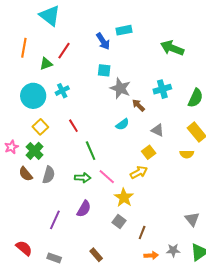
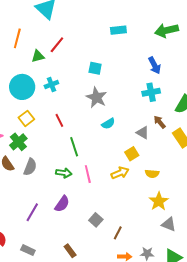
blue arrow: (103, 41) -> (155, 65), moved
green arrow: (172, 48) -> (167, 30), moved, turned -40
gray star: (120, 88) -> (96, 97), moved
brown arrow: (138, 105) -> (160, 122), moved
yellow semicircle: (187, 154) -> (152, 174), moved
pink line: (107, 177) -> (88, 174), turned 30
yellow star: (124, 198) -> (159, 201), moved
gray triangle: (192, 219) -> (169, 224), turned -35

